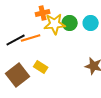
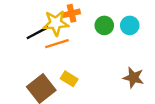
yellow star: (55, 24) -> (56, 23), moved
black line: (16, 40) -> (38, 33), moved

